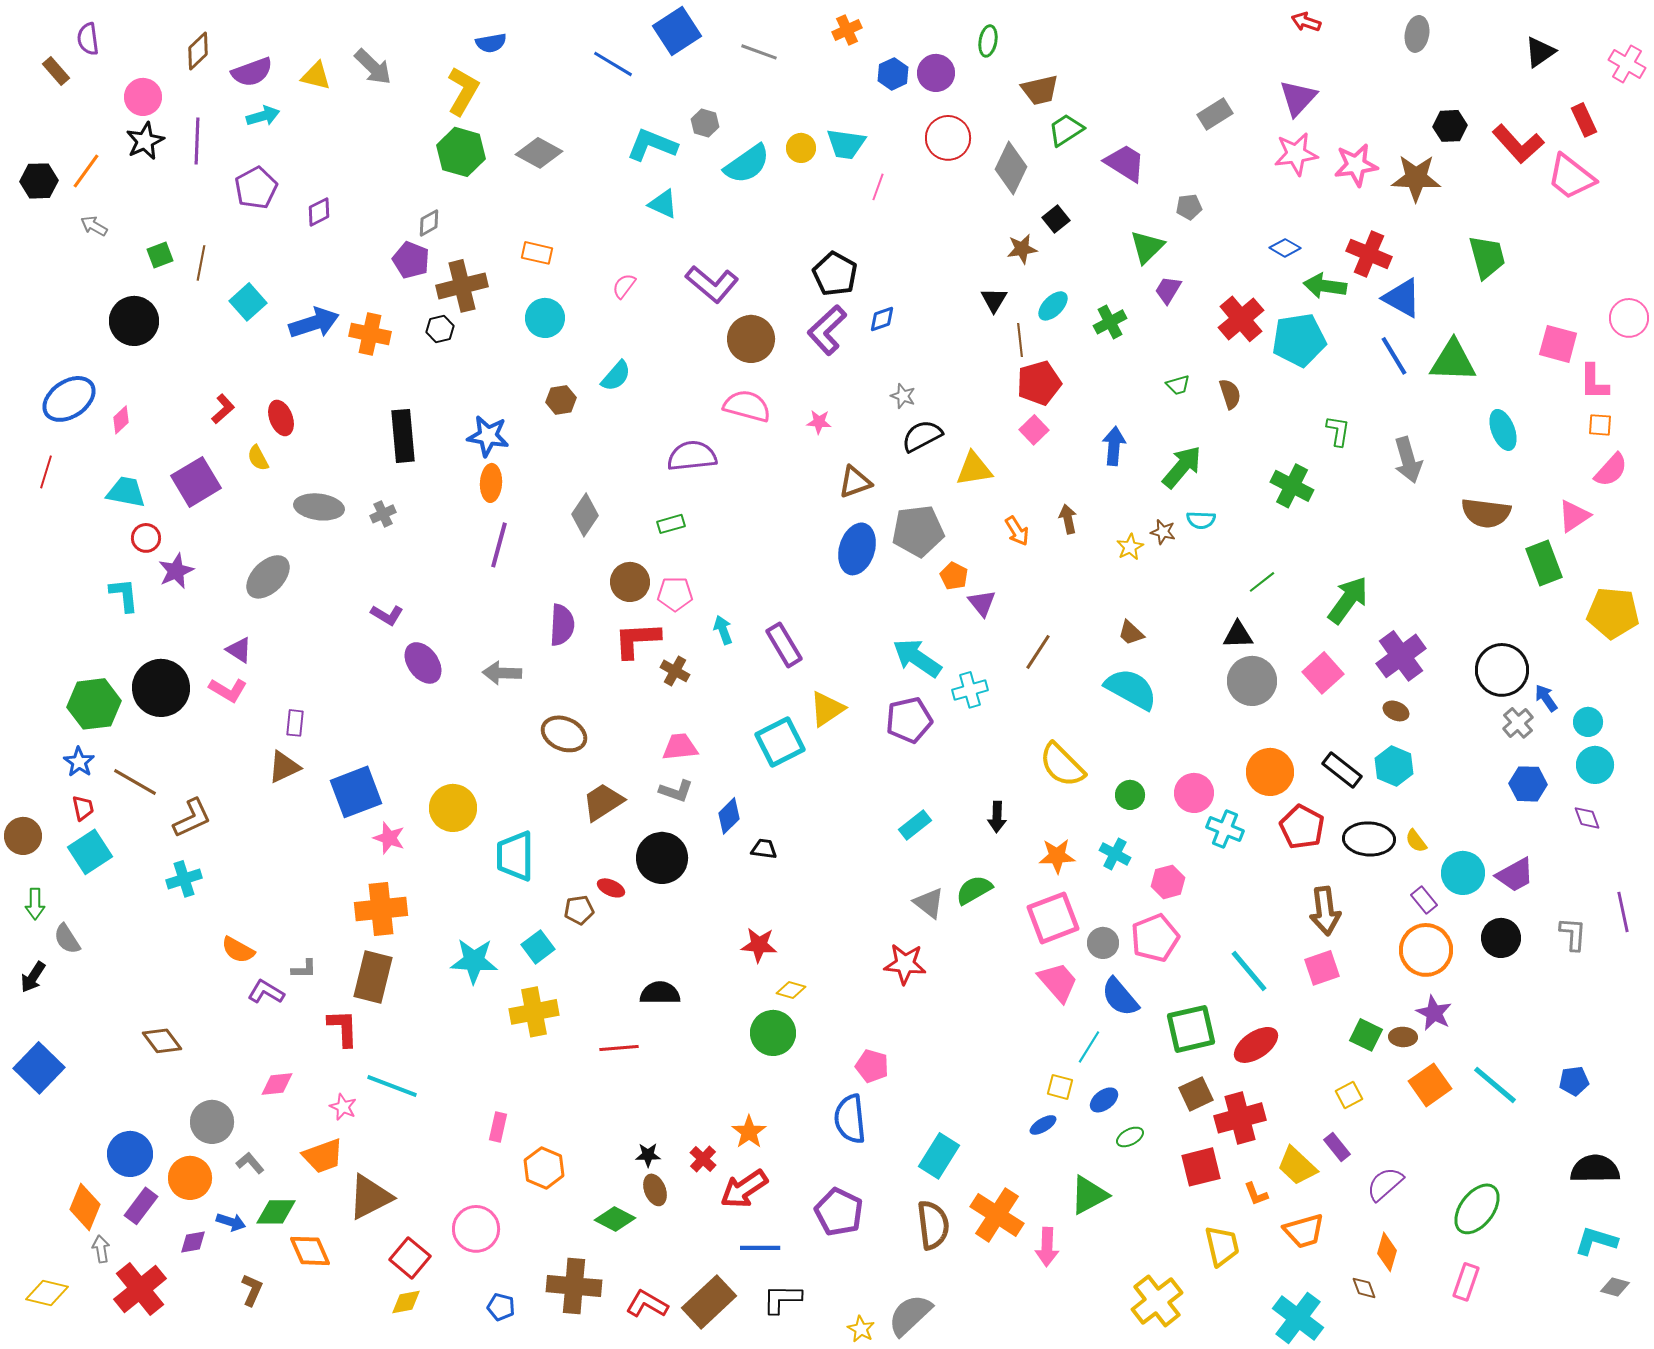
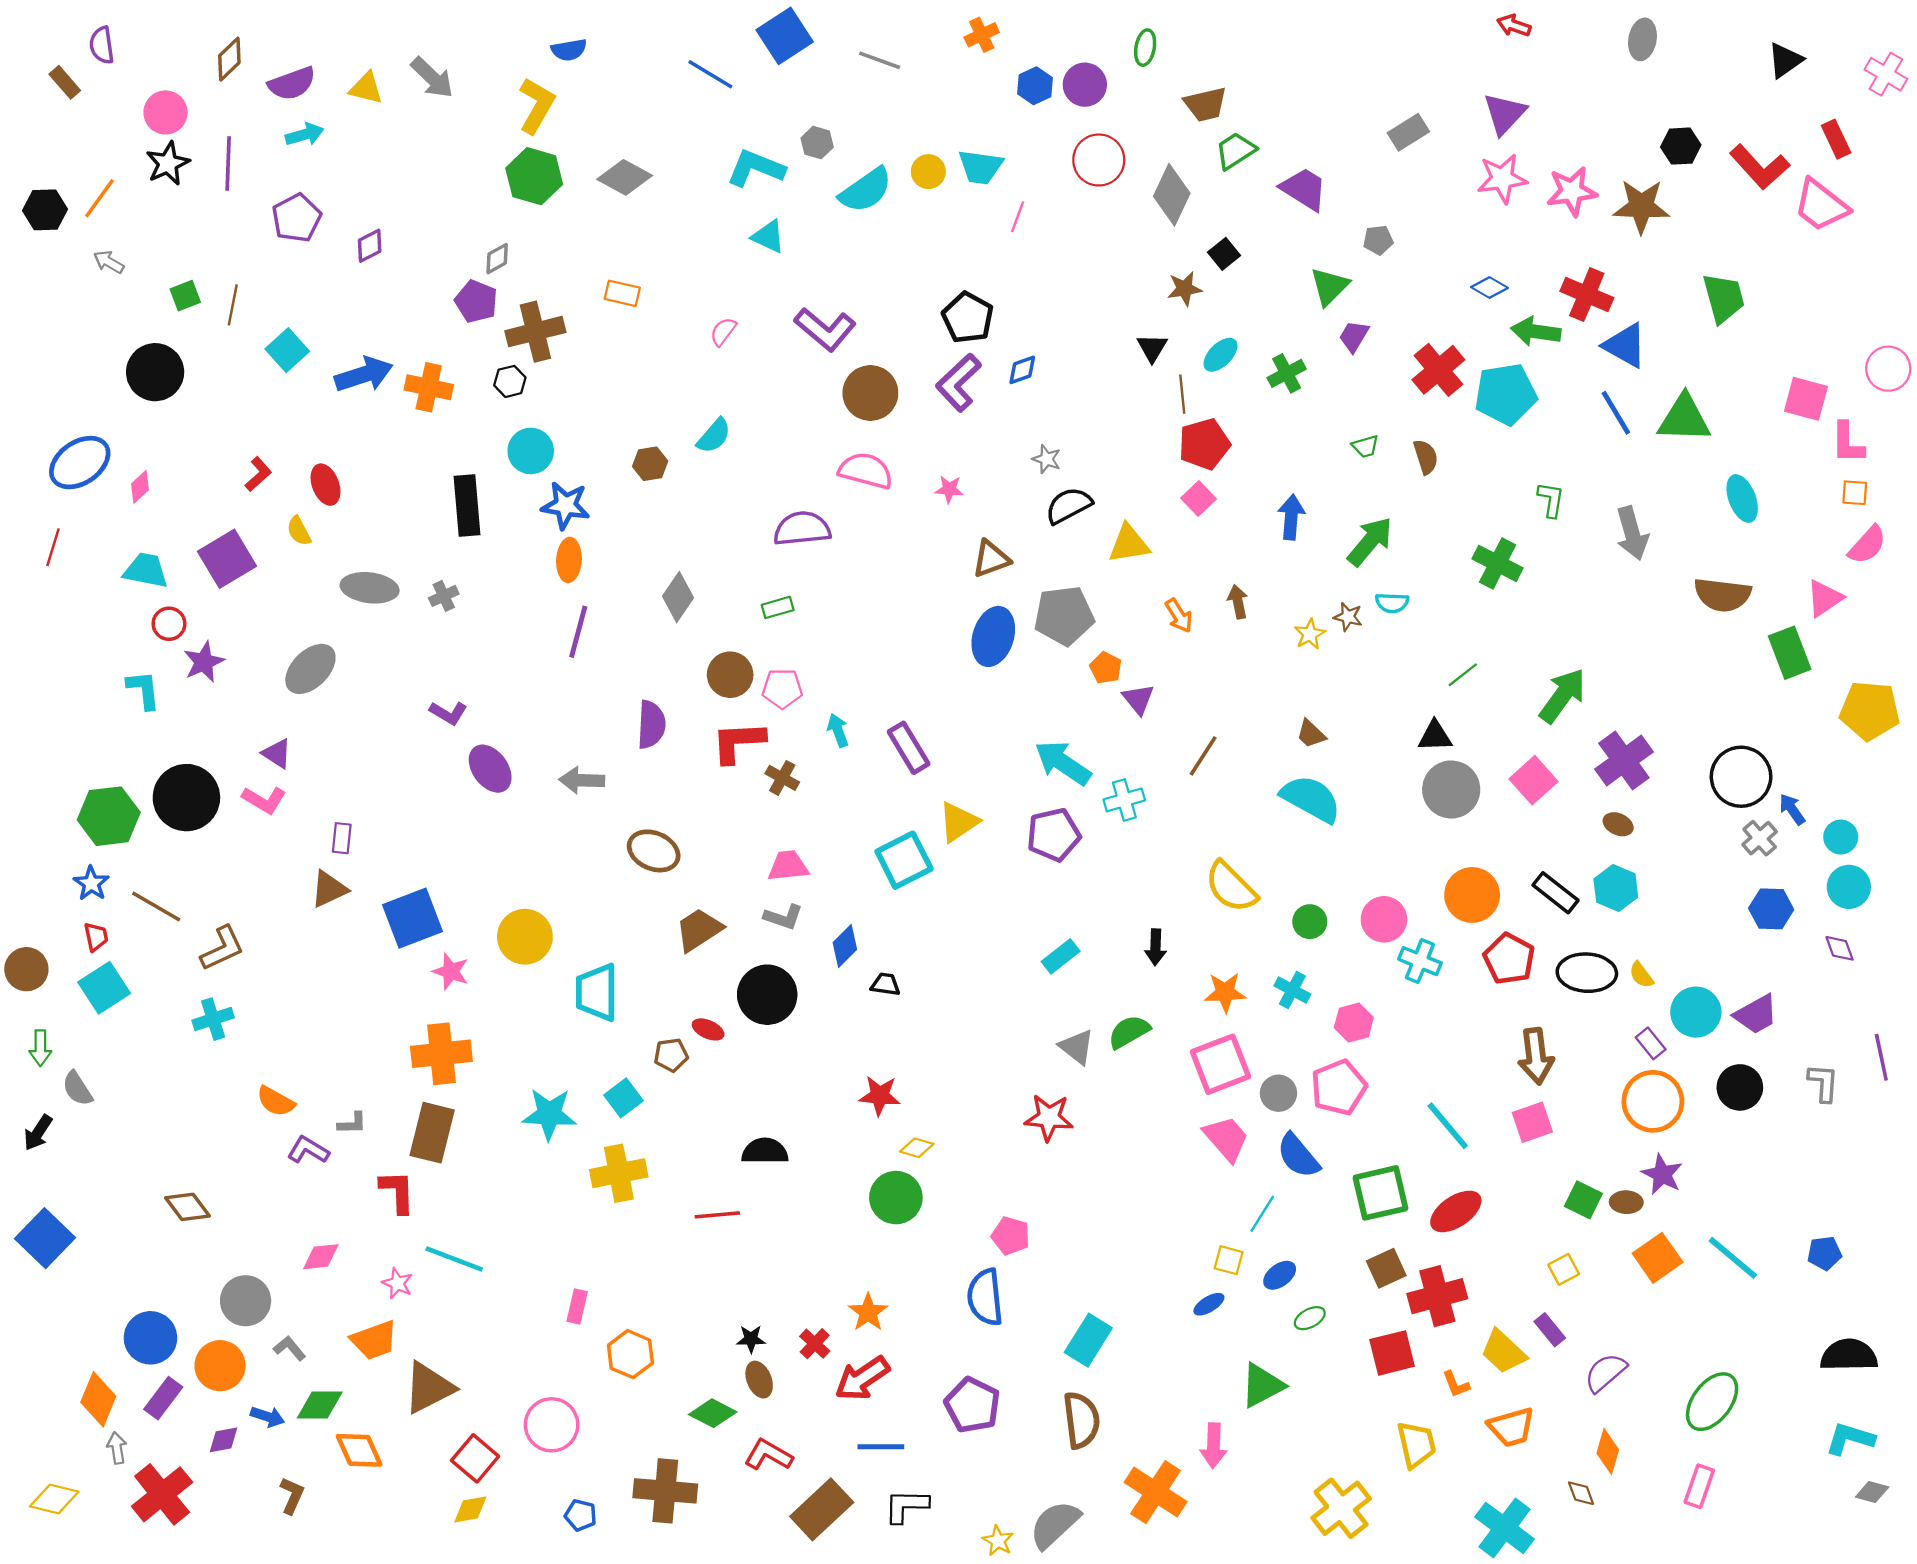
cyan circle: (545, 318) -> (531, 451), moved
orange cross: (997, 1215) -> (1156, 1492), moved
red L-shape: (647, 1304) -> (768, 1455), moved

